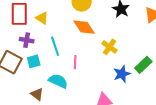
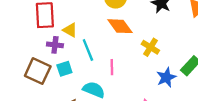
yellow triangle: (42, 18) -> (70, 30), moved

